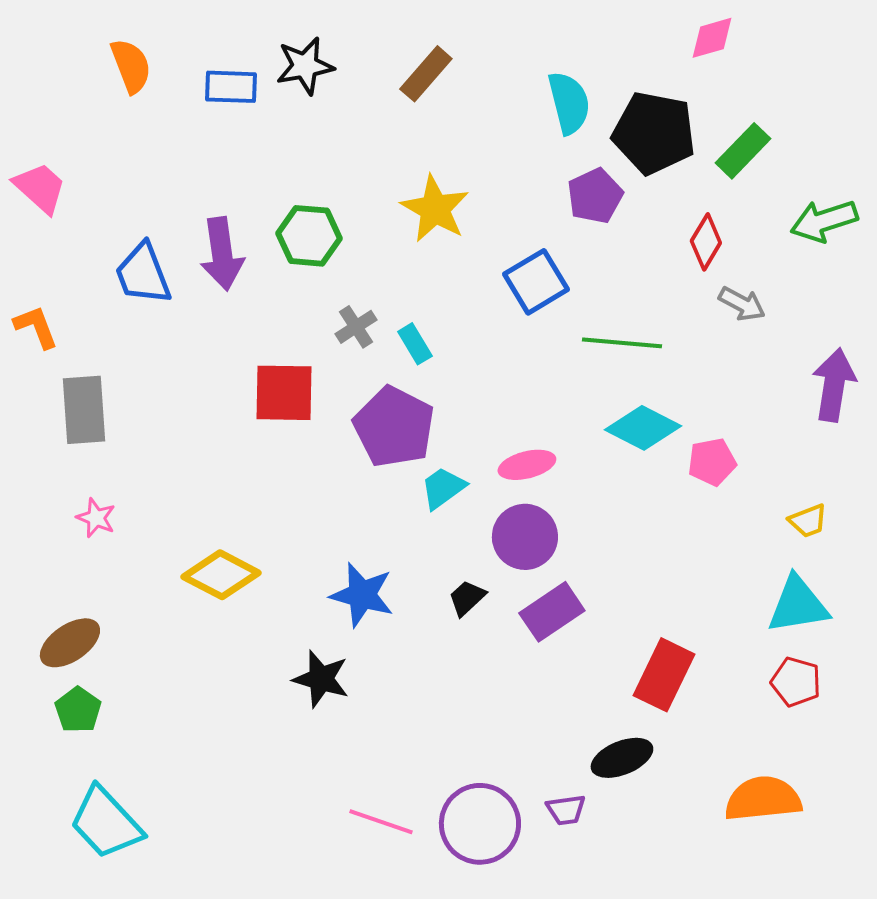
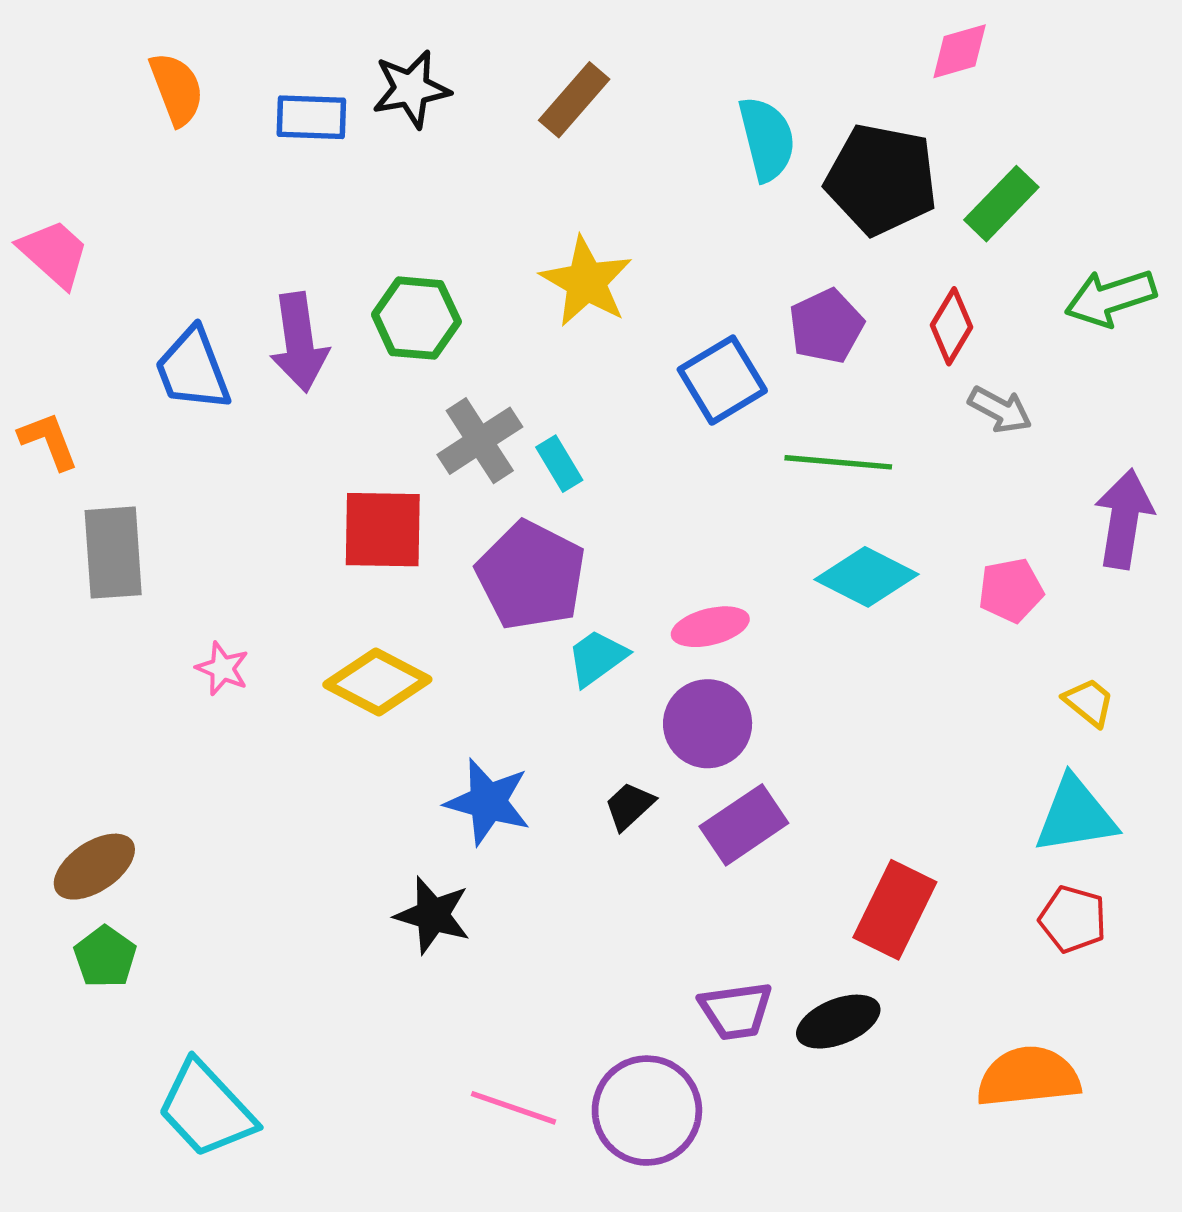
purple pentagon: (595, 196) -> (826, 326), moved
gray cross: (356, 327) -> (480, 441), size x1.5
pink pentagon: (712, 462) -> (1011, 590), moved
pink star: (96, 518) -> (222, 668), moved
yellow trapezoid: (808, 521) -> (1089, 702), turned -120
yellow diamond: (221, 575) -> (377, 682), moved
purple trapezoid: (566, 810) -> (736, 1011), moved, size x1.4
cyan trapezoid: (106, 823) -> (206, 1109), moved

